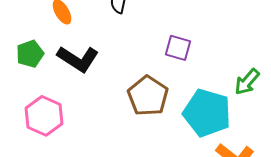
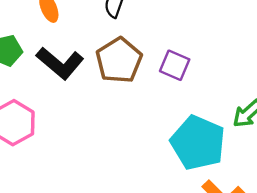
brown pentagon: (148, 96) -> (119, 60), moved

